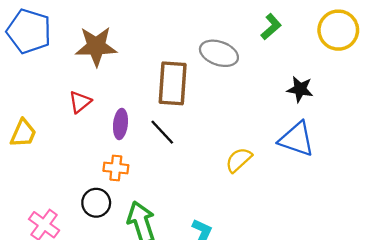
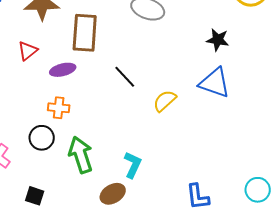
brown rectangle: (173, 83) -> (85, 33), moved
purple ellipse: (120, 124) -> (63, 70), turned 70
black line: (162, 132) -> (125, 77), moved

